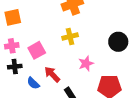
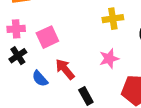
yellow cross: (70, 36) -> (113, 19), moved
black cross: (15, 67) -> (18, 56), turned -32

